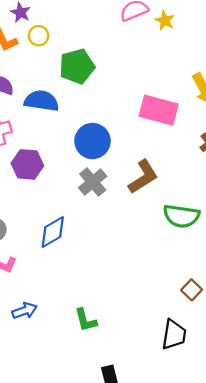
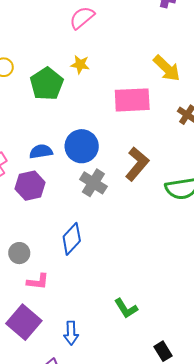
yellow star: (165, 21) -> (80, 64), moved
blue semicircle: (41, 101) -> (41, 152), moved, size x0.7
blue arrow: (24, 311) -> (71, 333), moved, turned 125

